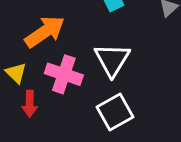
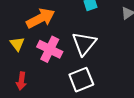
red arrow: (30, 104) -> (21, 81), moved

